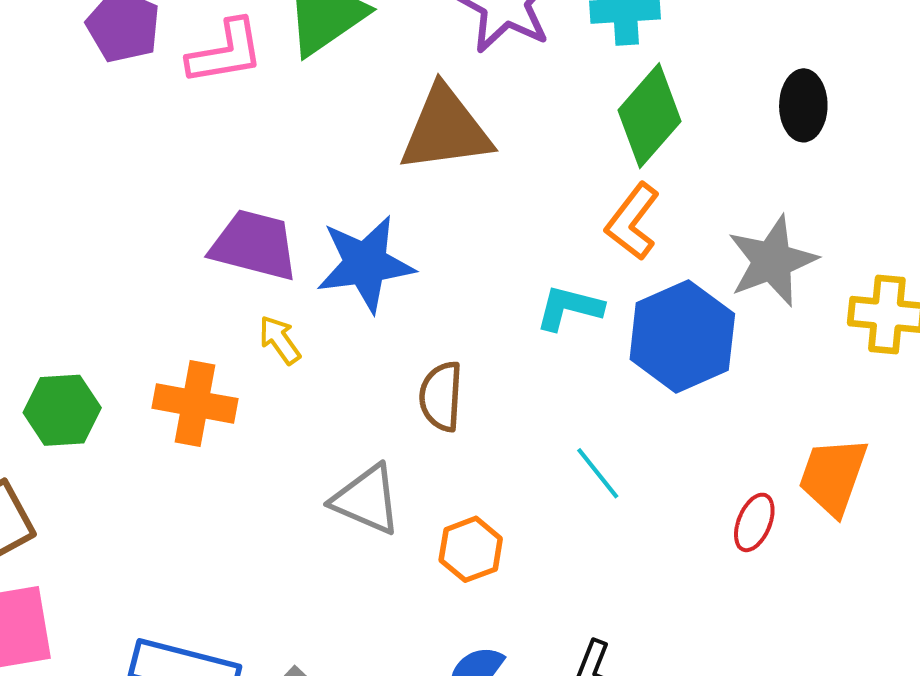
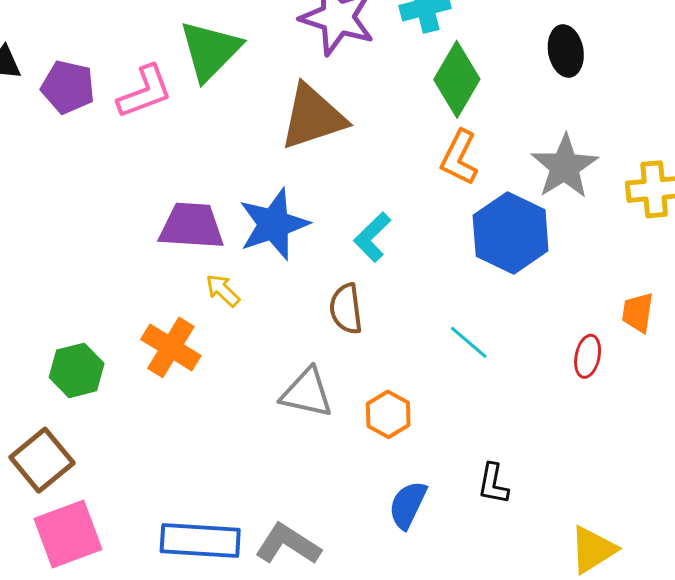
cyan L-shape: (569, 308) -> (372, 237), moved, turned -48
orange cross: (195, 403) -> (171, 347), turned 32
orange trapezoid: (833, 476) -> (638, 312), size x0.7

